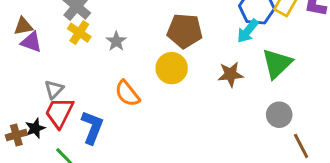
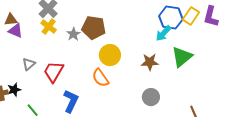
brown pentagon: (185, 31) -> (94, 28), moved
orange semicircle: (127, 94) -> (100, 78), moved
red trapezoid: (59, 113) -> (54, 72), moved
gray circle: (279, 115) -> (151, 97), moved
blue L-shape: (92, 127) -> (71, 101), moved

